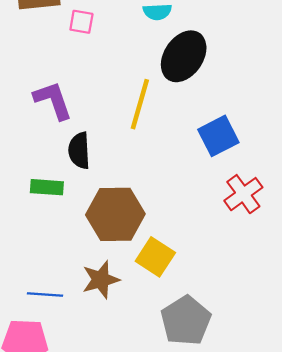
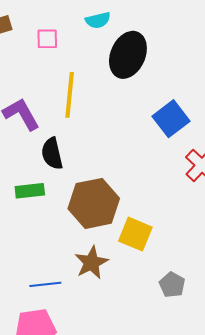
pink square: (81, 22) -> (47, 39), moved
yellow line: (140, 104) -> (70, 95), moved
gray pentagon: (186, 321) -> (172, 285), size x0.6

